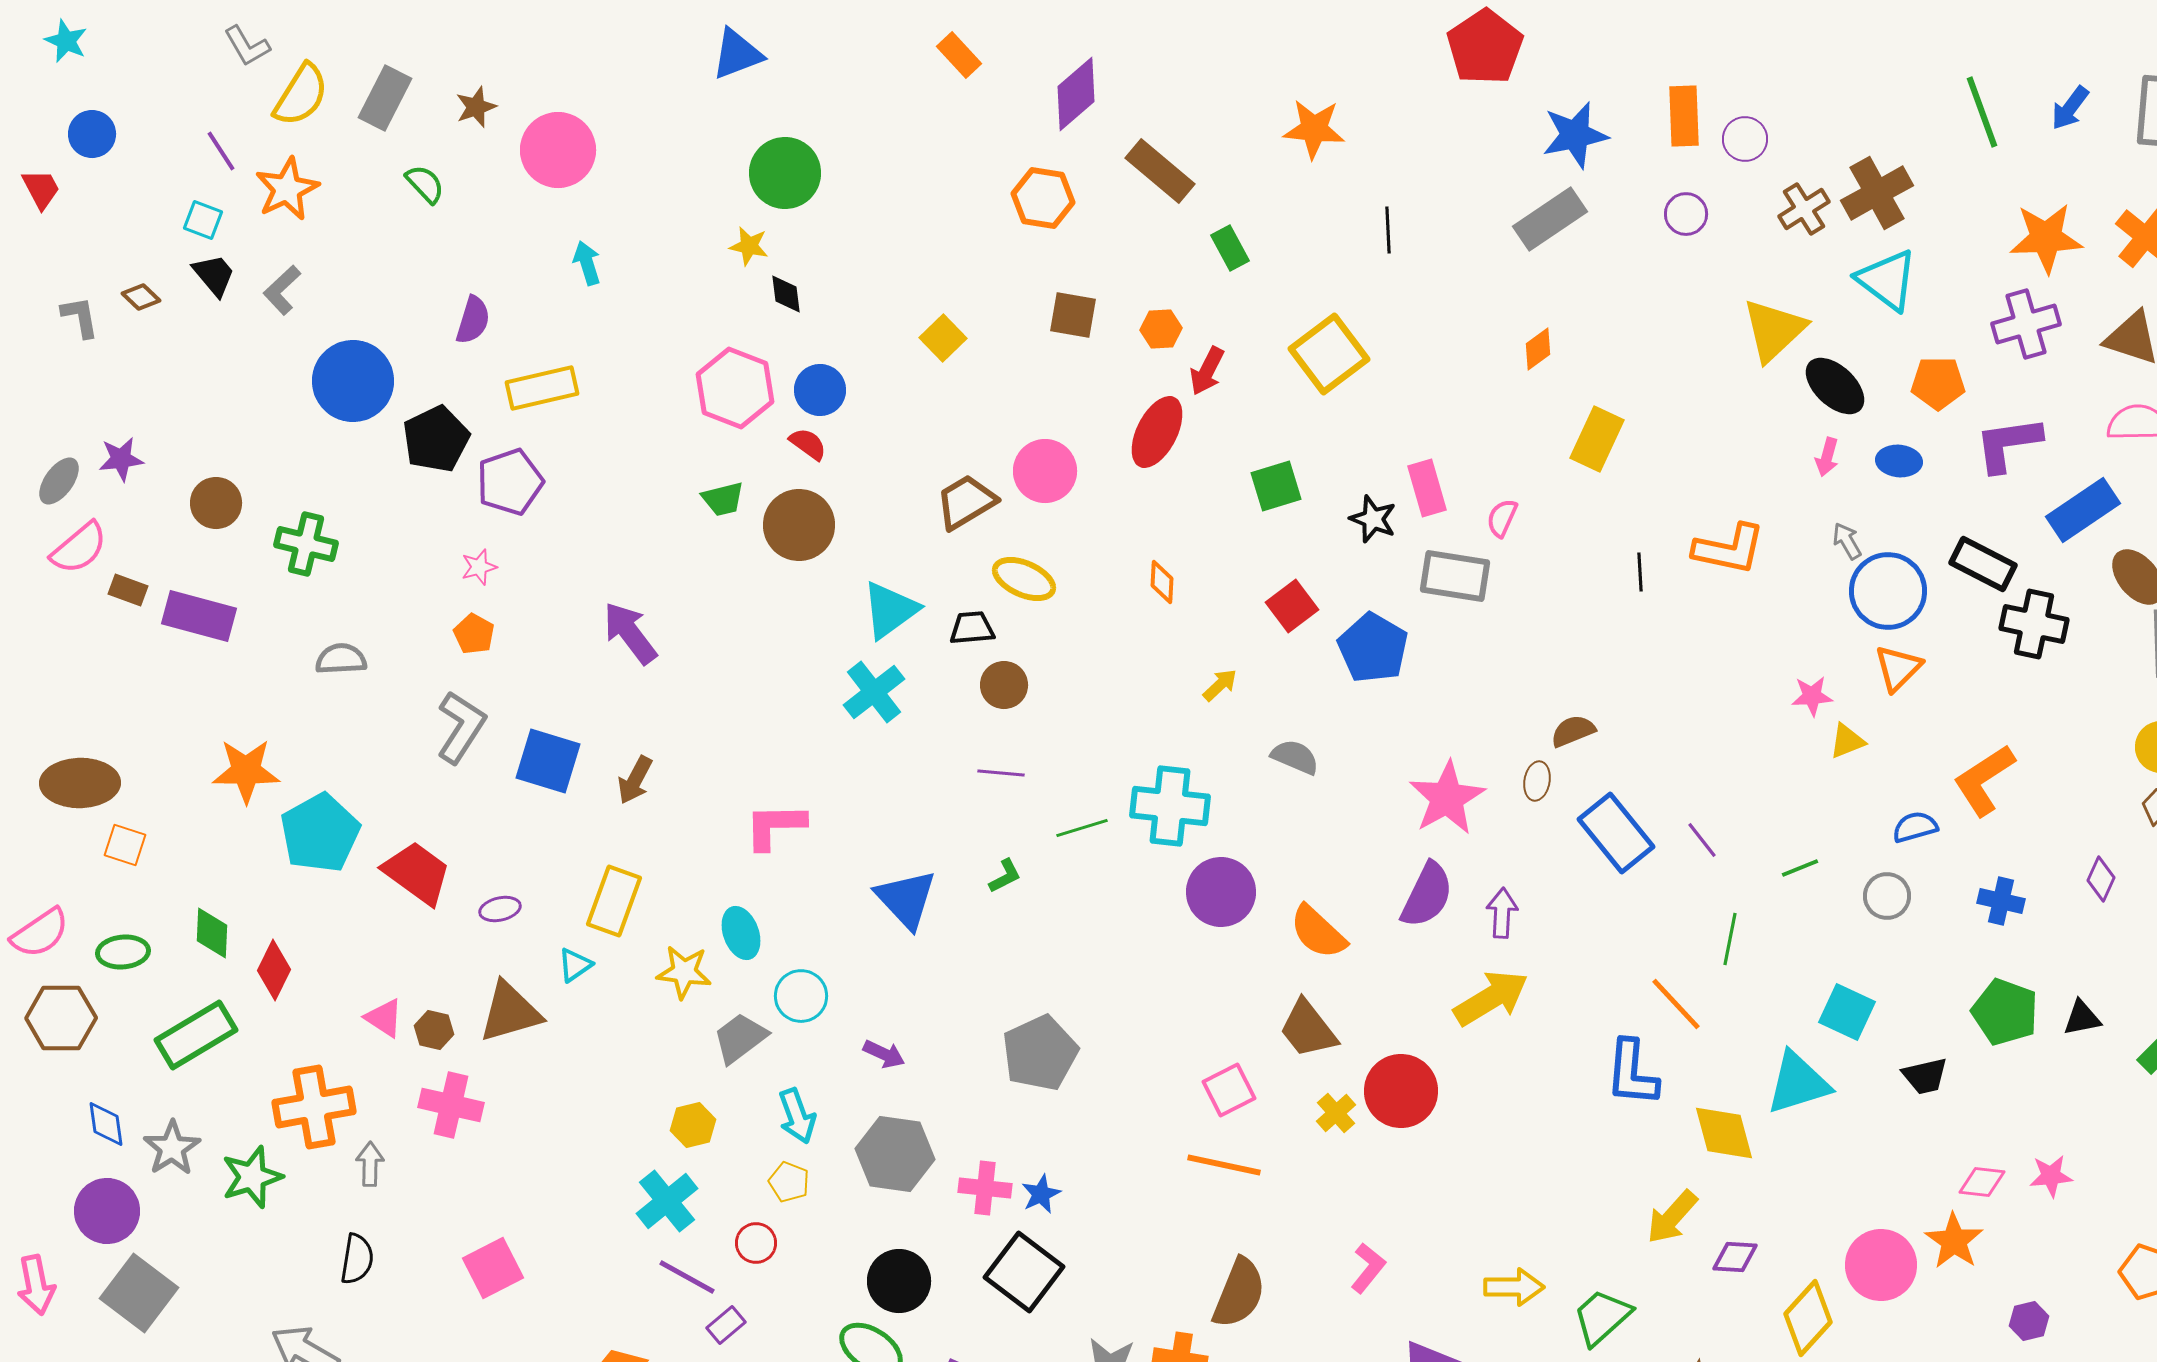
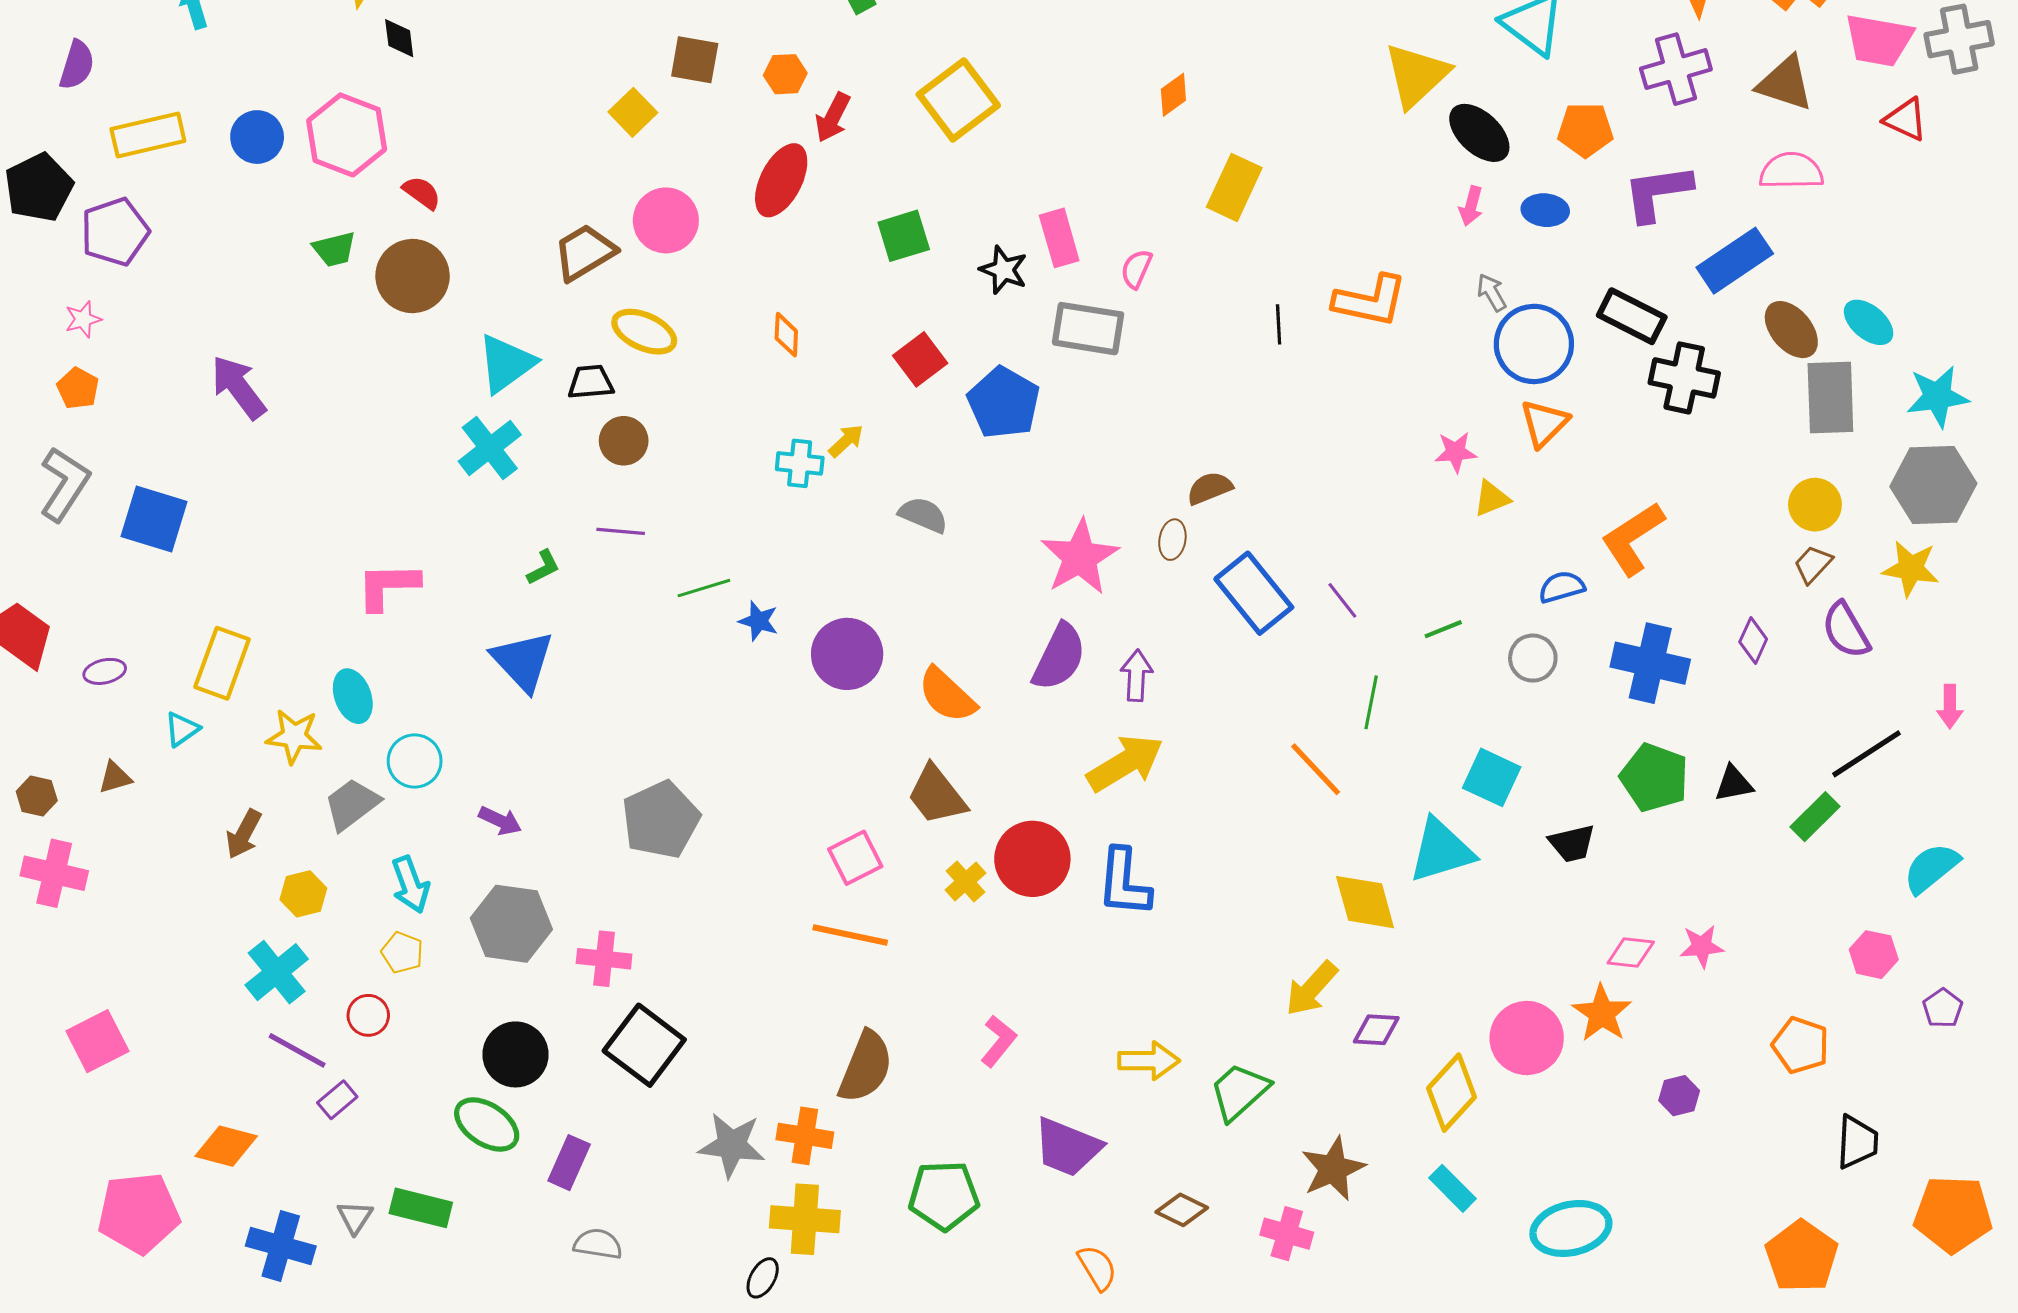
yellow square: (943, 338) -> (633, 112), moved
blue circle: (820, 390) -> (257, 137), moved
brown arrow: (635, 780) -> (244, 834), moved
cyan cross: (1170, 806) -> (800, 463), moved, size x0.6
green L-shape: (1005, 876) -> (543, 567), moved
blue cross: (2001, 901) -> (1650, 663), size x1.6
brown triangle: (510, 1012) -> (115, 777), size x0.5
blue L-shape: (1632, 1073) -> (1124, 883), moved
blue star: (1041, 1194) -> (759, 621), moved, turned -30

